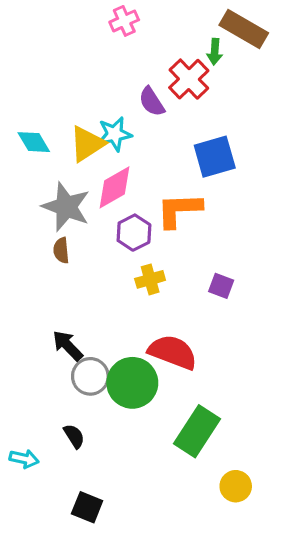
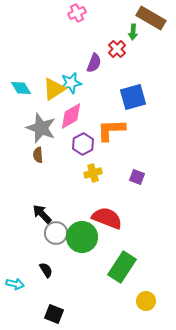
red cross: (189, 79) -> (117, 49), size x0.7
purple semicircle: (152, 102) -> (94, 63), turned -126

